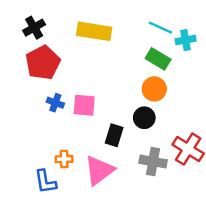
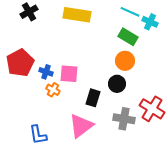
cyan cross: (186, 40) -> (150, 22), turned 35
red pentagon: (43, 63) -> (20, 63), moved
orange cross: (64, 159) -> (53, 90), moved, turned 32

